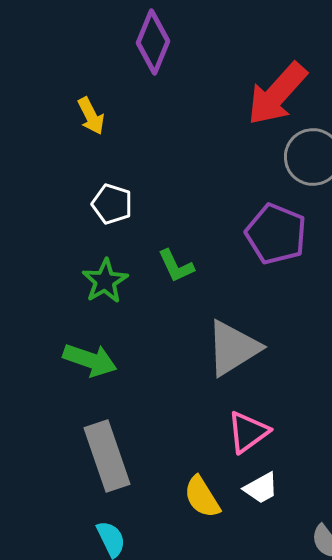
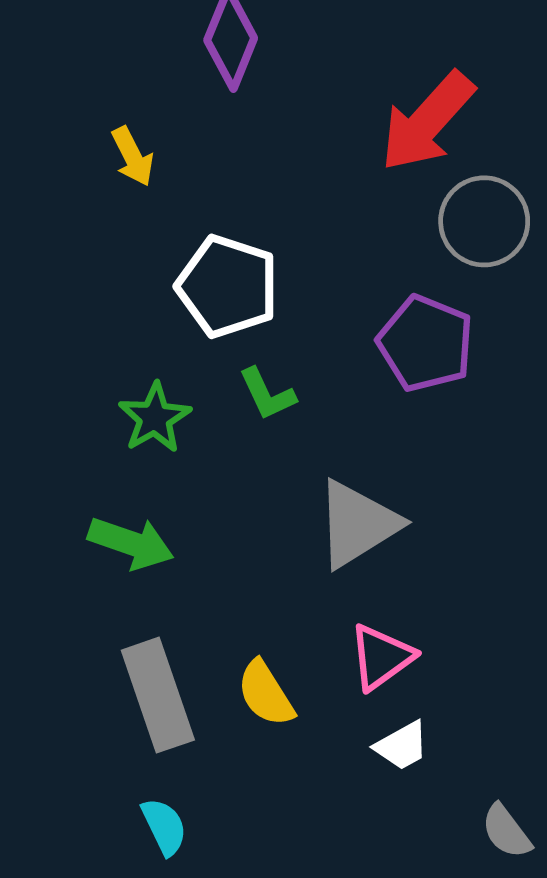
white pentagon: (112, 204) -> (228, 286), moved, size x1.6
yellow semicircle: (202, 497) -> (266, 693), moved

